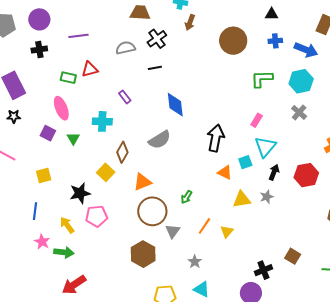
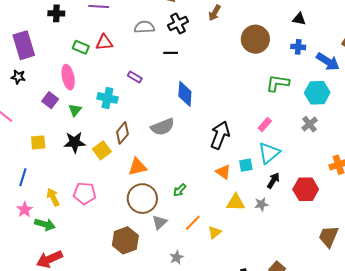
purple rectangle: (125, 97) -> (135, 77), turned -32
black star: (80, 193) -> (75, 142), moved

